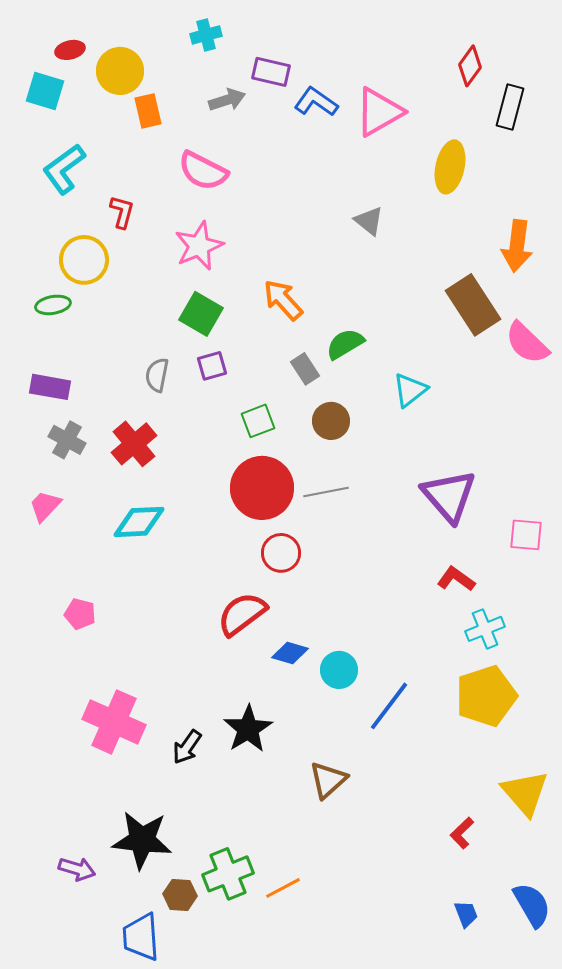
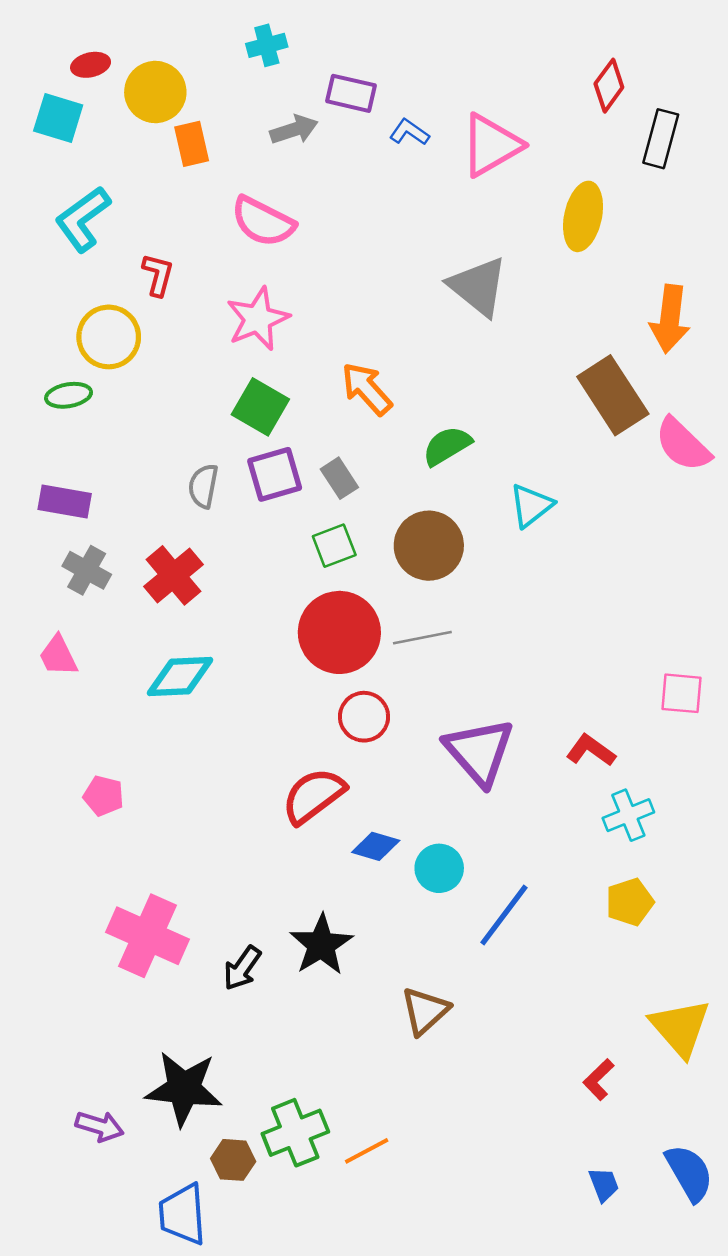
blue L-shape: (316, 102) -> (409, 132), size x0.7
gray triangle: (369, 221) -> (478, 286), size x1.6
purple square: (212, 366) -> (275, 474), size x1.4
gray rectangle: (305, 369) -> (339, 478), moved
brown circle: (331, 421) -> (429, 546), size x1.4
purple triangle: (449, 496) -> (479, 752), moved
pink trapezoid: (45, 506) -> (58, 656), turned -69
yellow pentagon: (486, 696) -> (630, 902), size x0.6

